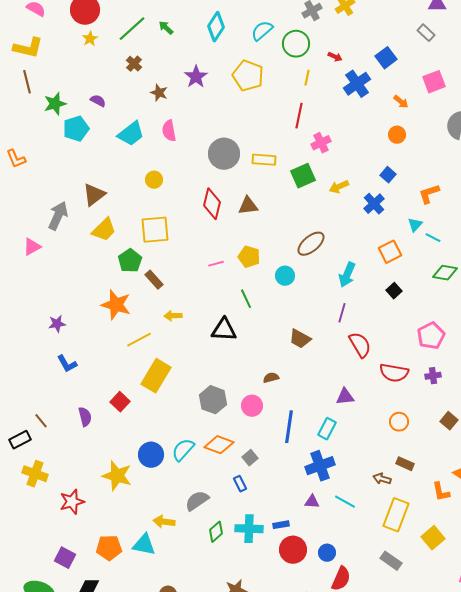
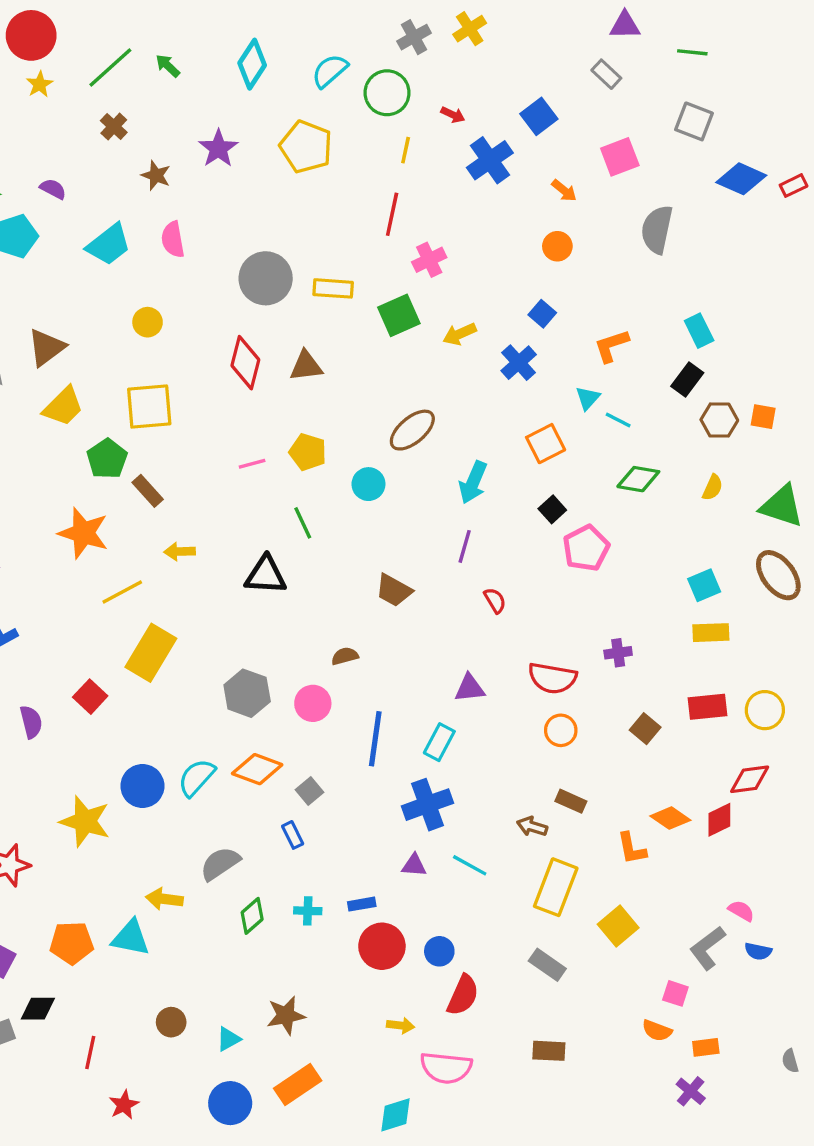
pink pentagon: (431, 336) -> (586, 548), moved
red semicircle: (360, 345) -> (495, 600), size x0.6
red semicircle: (394, 373) -> (552, 678), moved
cyan cross: (249, 529) -> (308, 911), size x0.6

